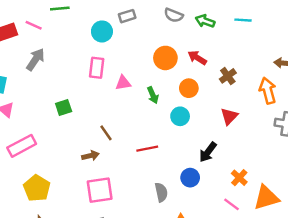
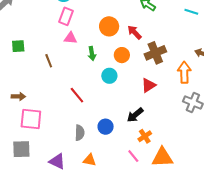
cyan line: (243, 20) -> (191, 12), moved
pink rectangle: (97, 68) -> (66, 16), moved
brown cross: (228, 76) -> (155, 53), size x1.5
brown line: (106, 133) -> (49, 61), moved
red line: (147, 149) -> (77, 95), turned 48
black arrow: (208, 152) -> (135, 115), moved
brown arrow: (90, 156) -> (18, 96), moved

